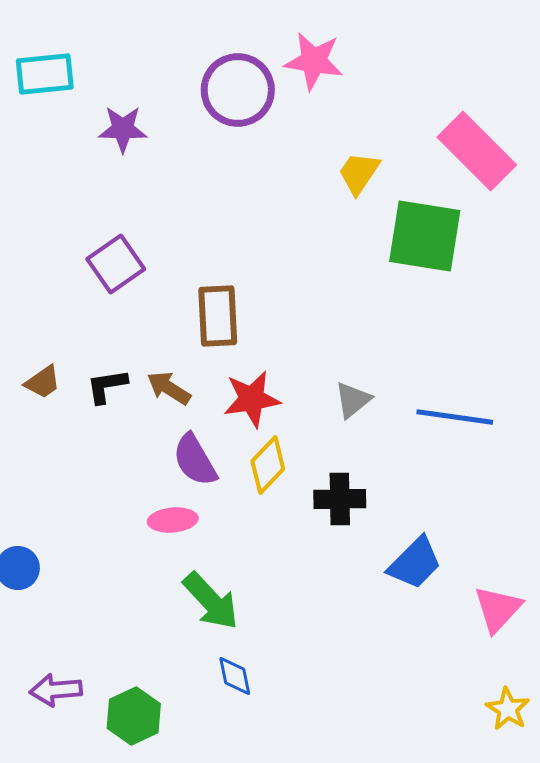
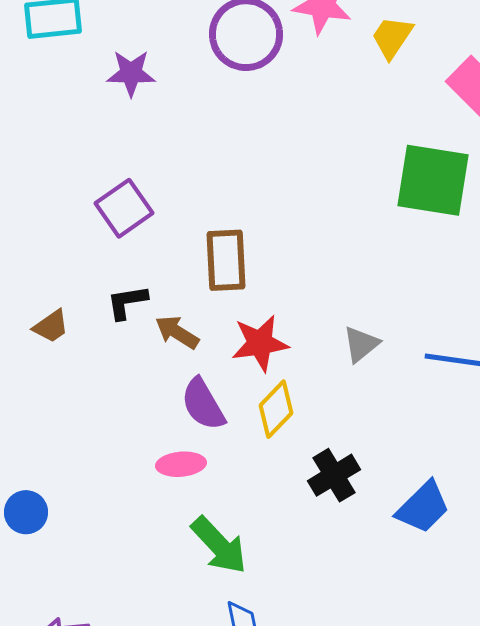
yellow trapezoid: (359, 173) -> (392, 37), moved
black L-shape: (107, 386) -> (127, 302), moved
black cross: (340, 499) -> (334, 475), moved, turned -30

